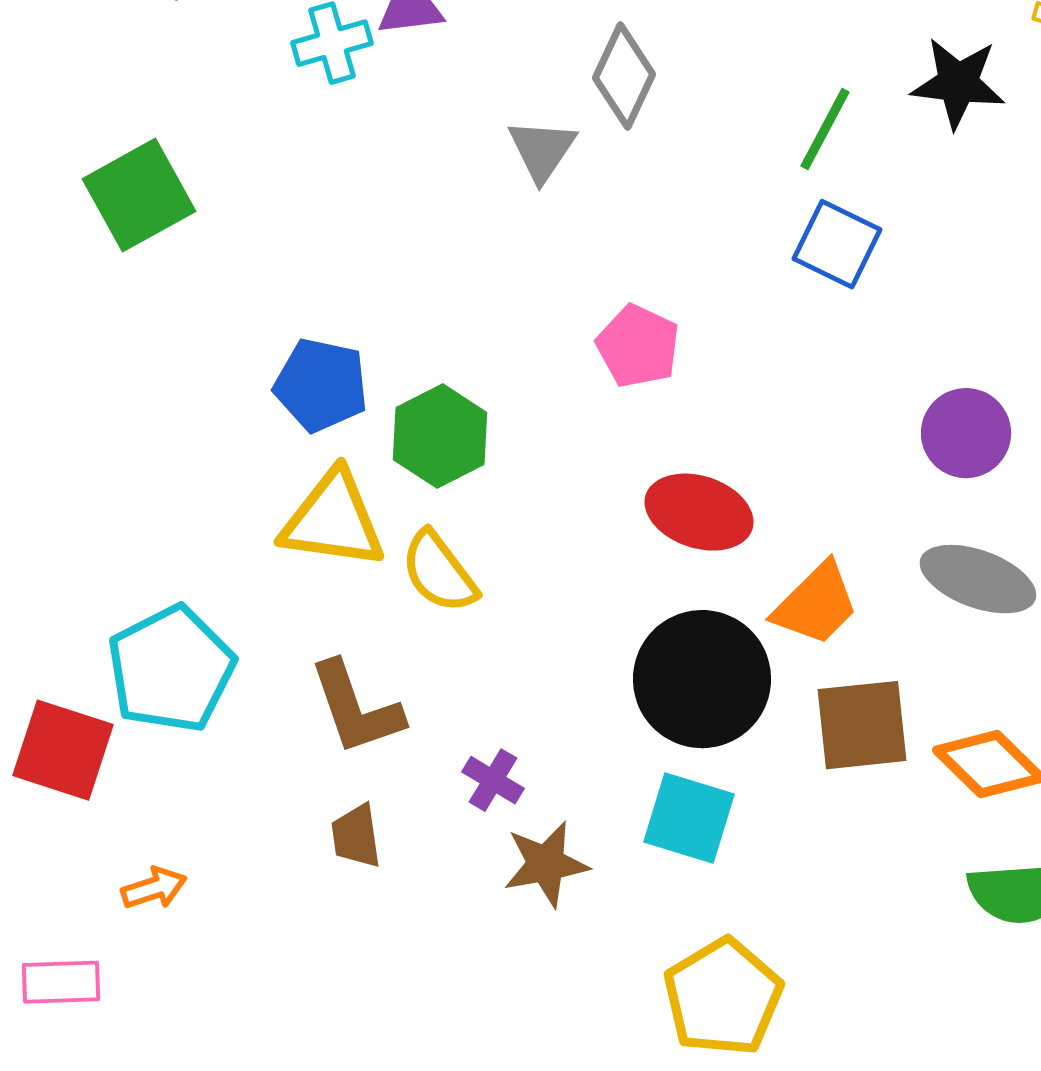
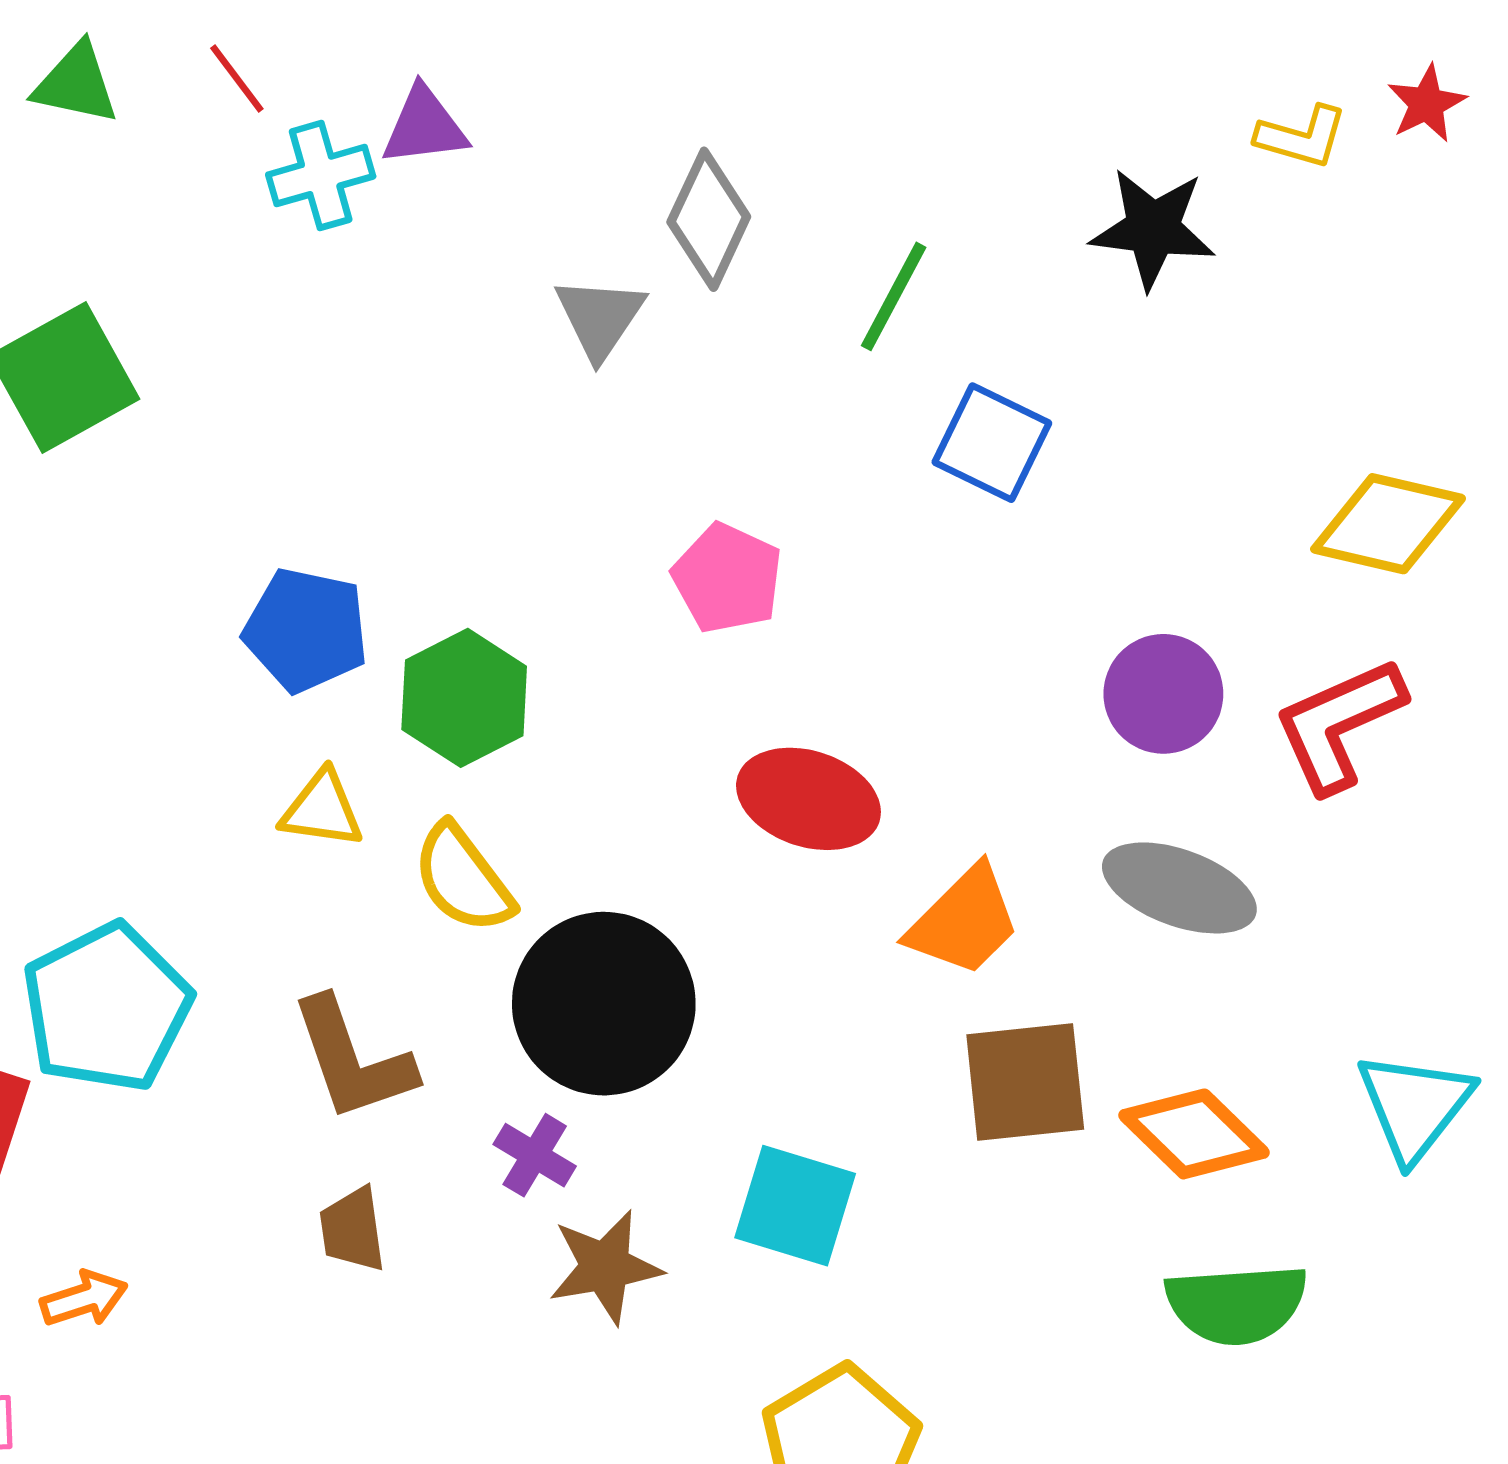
green line: (825, 129) -> (894, 296), moved
yellow triangle: (333, 520) -> (322, 810), size x0.6
black circle: (702, 679) -> (604, 1004), moved

